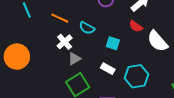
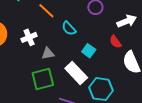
white cross: (65, 42) -> (29, 37), moved
white rectangle: (108, 69) -> (76, 73), size x1.6

